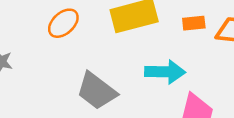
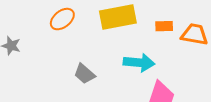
gray trapezoid: (97, 91) -> (85, 74), size x0.7

